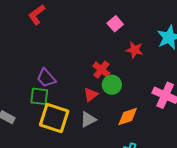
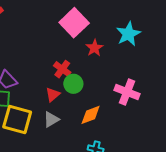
pink square: (115, 24) -> (74, 23), size x1.8
red star: (135, 50) -> (95, 48), turned 30

